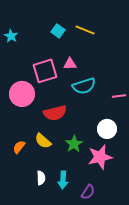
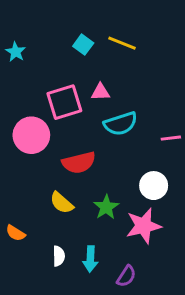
orange semicircle: (19, 147) -> (16, 233), moved, turned -96

